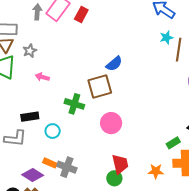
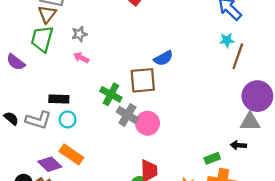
gray star: (30, 51) -> (79, 34), moved
cyan circle: (53, 131) -> (68, 119), moved
orange rectangle: (50, 163) -> (71, 154), size x1.5
gray cross: (67, 167) -> (127, 115), moved

